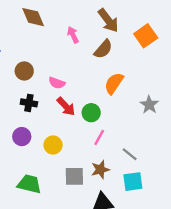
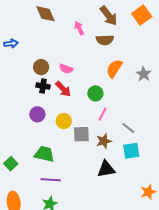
orange square: (146, 36) -> (142, 15), moved
brown semicircle: (103, 49) -> (105, 40), turned 48
brown circle: (24, 71) -> (41, 67), moved
gray star: (149, 105) -> (144, 74), moved
red arrow: (66, 106) -> (63, 89), moved
gray square: (74, 176) -> (81, 134), moved

